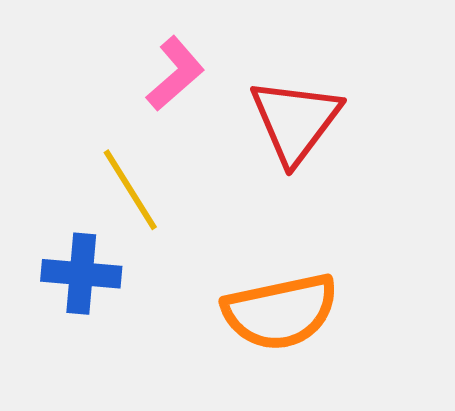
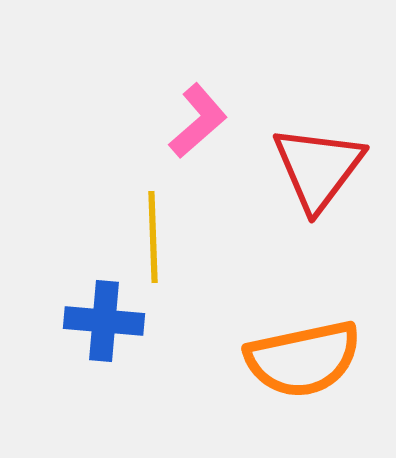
yellow line: (130, 190) -> (153, 237), turned 30

